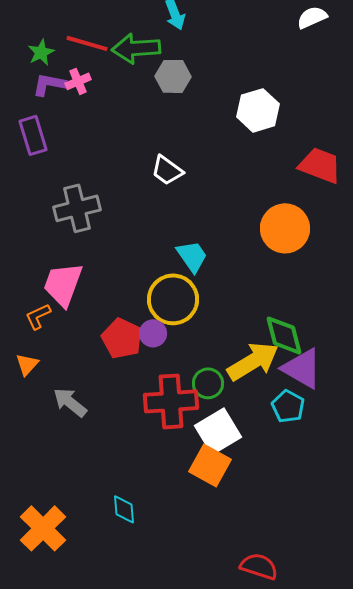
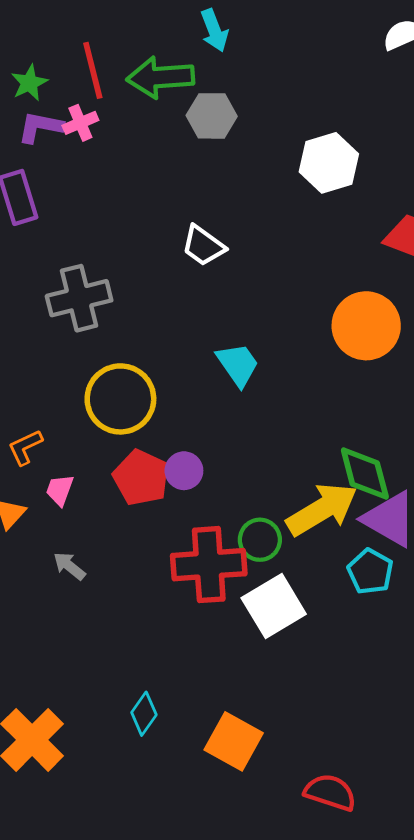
red line: (87, 43) -> (93, 70), turned 60
pink trapezoid: (63, 284) -> (60, 490), moved, size x0.5
yellow circle: (173, 299) -> (120, 399), moved
gray arrow: (70, 402) -> (69, 566), size x0.7
orange square: (210, 465) -> (234, 741), moved
cyan diamond: (124, 509) -> (144, 714), turned 40

